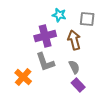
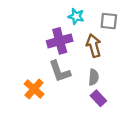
gray semicircle: (74, 67) -> (94, 77), turned 32

